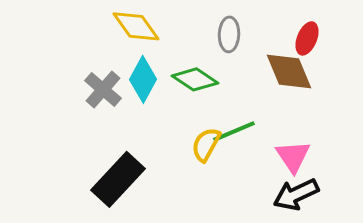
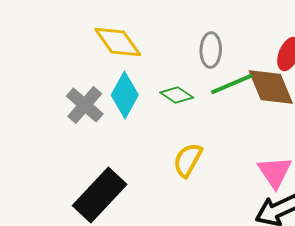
green diamond: (195, 79) -> (177, 95), size x0.7
green line: (234, 131) -> (232, 84), moved

